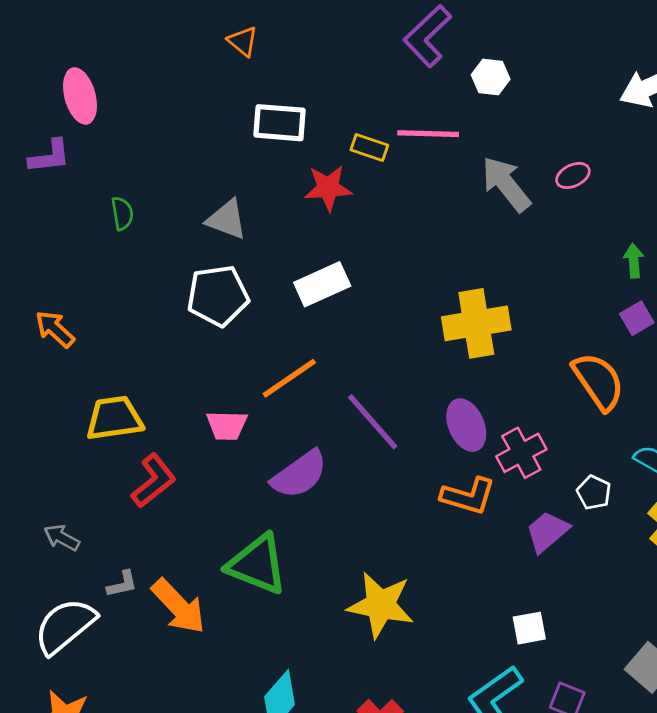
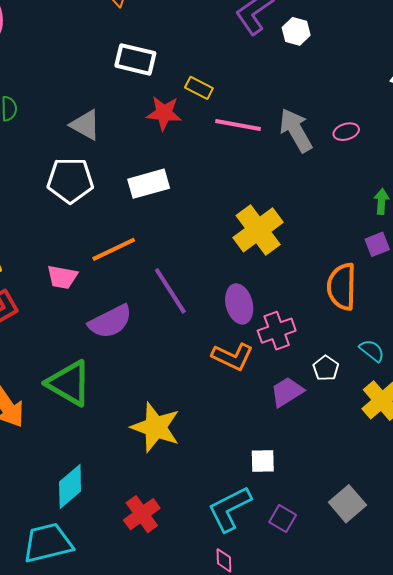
white hexagon: (491, 77) -> (296, 31), moved
pink line: (428, 134) -> (238, 125), moved
yellow cross: (476, 323) -> (258, 230), turned -36
orange semicircle: (598, 381) -> (342, 287), turned -153

